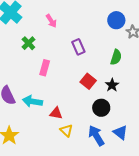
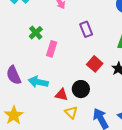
green cross: (28, 43) -> (36, 33), moved
black circle: (101, 108) -> (81, 89), moved

